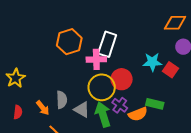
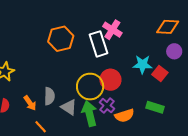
white rectangle: (107, 44) -> (99, 44), turned -40
pink cross: (96, 59) -> (112, 30), moved, turned 30
green rectangle: (155, 104) -> (155, 107), moved

